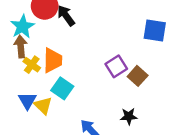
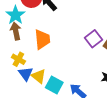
yellow cross: (32, 65) -> (18, 59), moved
cyan square: (62, 88) -> (54, 85), moved

